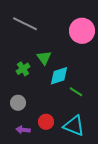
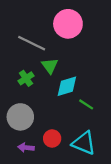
gray line: (25, 24) -> (32, 43), moved
pink circle: (82, 31) -> (68, 24), moved
gray circle: (18, 103) -> (20, 117), size x1.5

